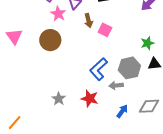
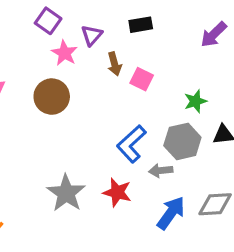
green star: (147, 43) -> (195, 101), moved
gray star: (59, 99) -> (66, 193), size x1.6
blue arrow: (122, 111) -> (171, 213), size x1.5

